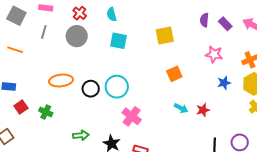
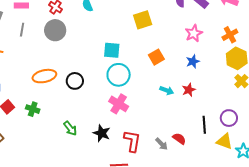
cyan square: (119, 41) -> (112, 50), moved
pink star: (214, 54) -> (194, 33), turned -30
blue star: (224, 83) -> (193, 61), moved
cyan circle: (117, 87) -> (119, 75), moved
green arrow: (81, 135) -> (70, 128), turned 63

